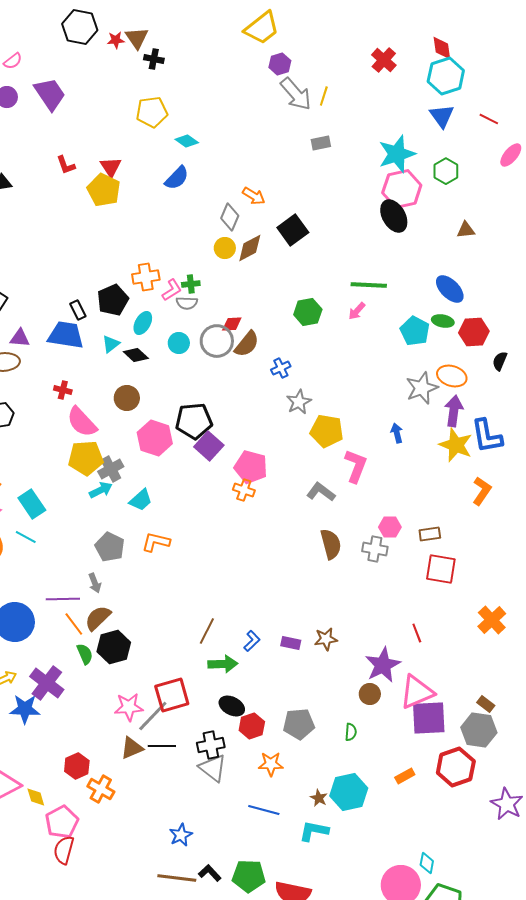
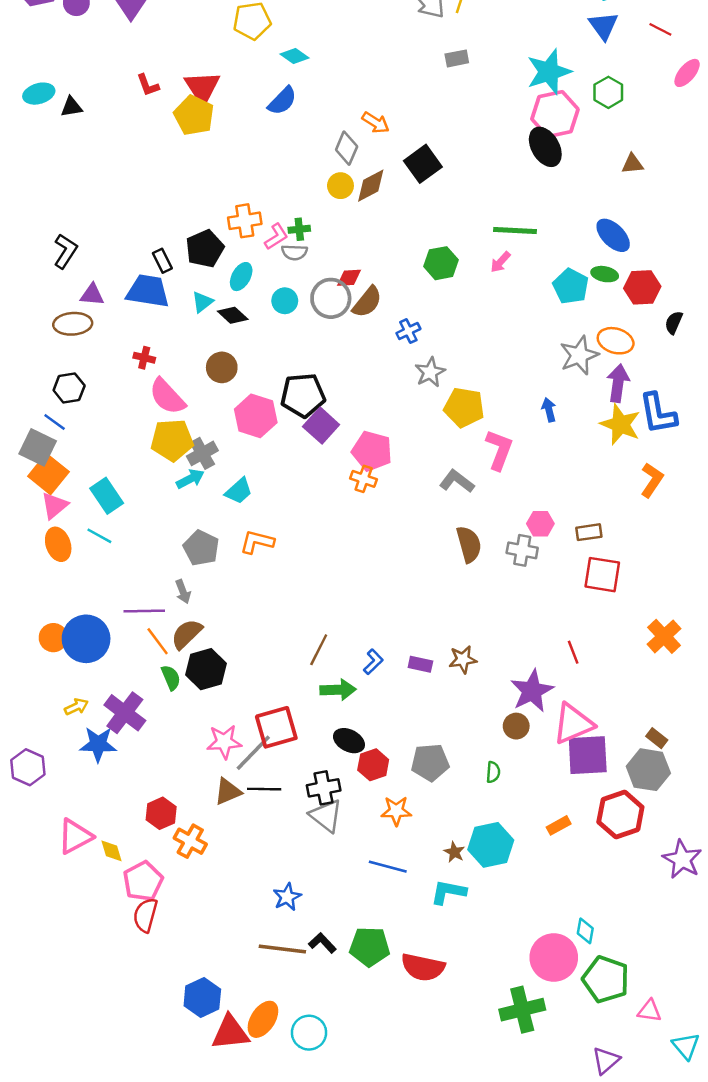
red triangle: (111, 167) -> (202, 87), size x1.4

